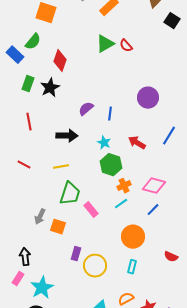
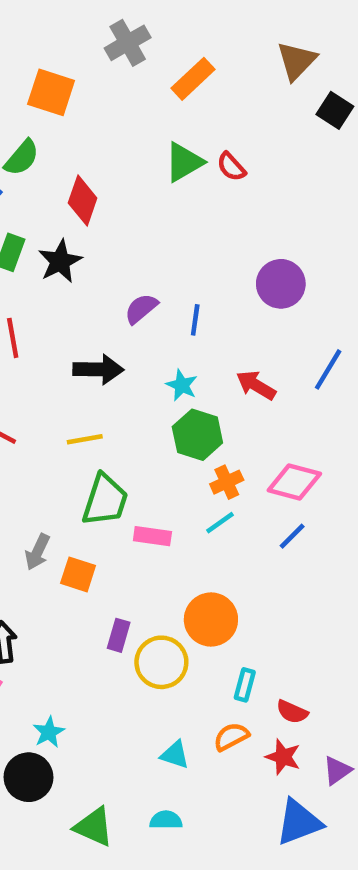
pink rectangle: (91, 210) -> (152, 536), turned -42
orange circle: (133, 237) -> (211, 619), moved
red semicircle: (171, 257) -> (292, 712), moved
cyan rectangle: (132, 267) -> (245, 685), moved
cyan star: (42, 288) -> (49, 732), moved, size x0.6

